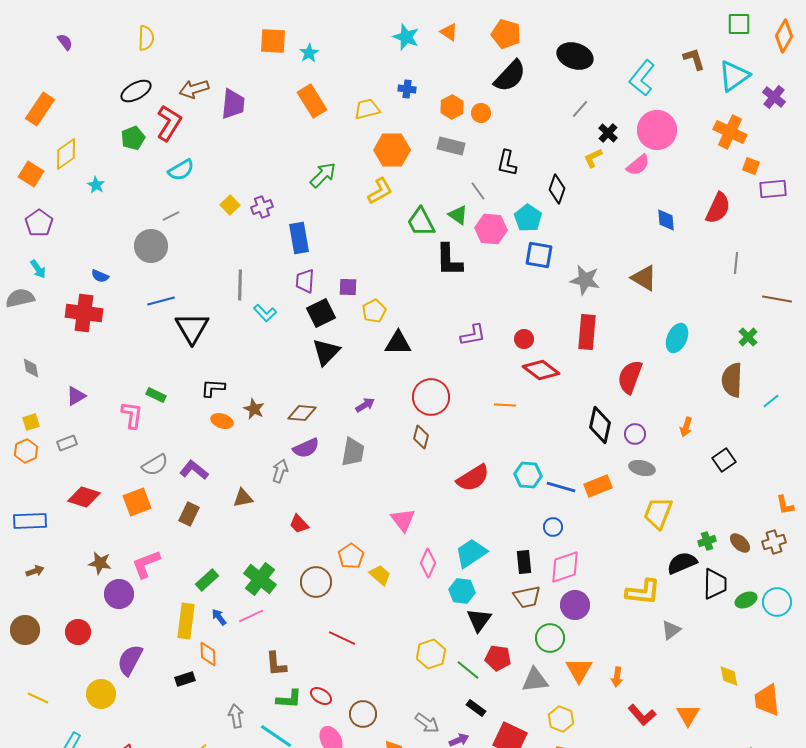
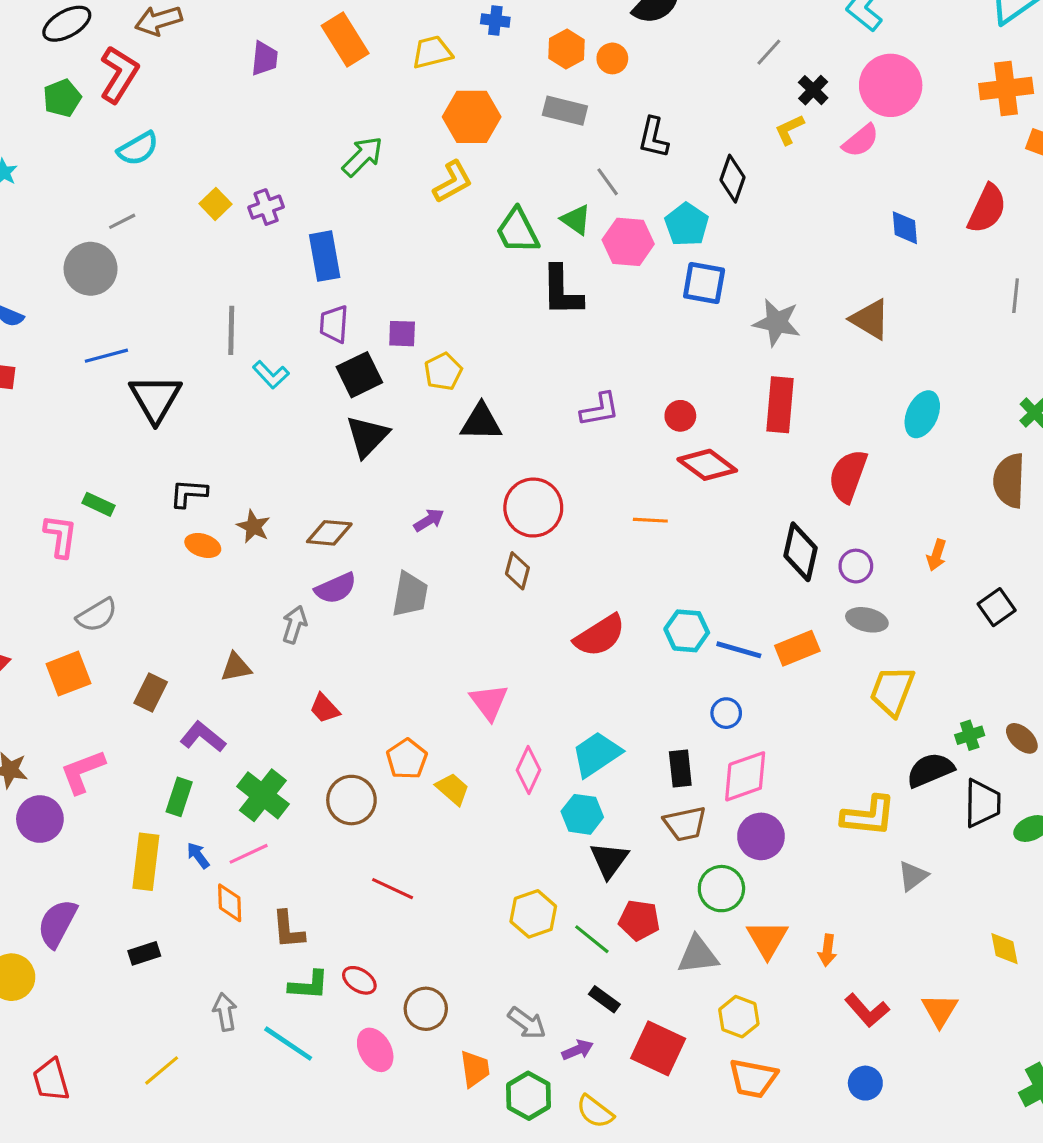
purple trapezoid: (233, 104) -> (264, 58), moved, size x0.7
orange cross: (730, 132) -> (1006, 89), turned -32
purple L-shape: (194, 470) -> (203, 737), moved
green rectangle: (207, 580) -> (179, 797), turned -30
orange diamond: (208, 654) -> (230, 903), moved

